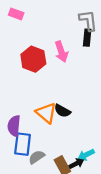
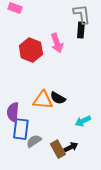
orange triangle: (46, 113) -> (43, 100), turned -35
cyan arrow: (86, 155) -> (83, 121), moved

